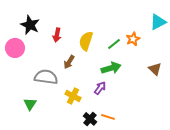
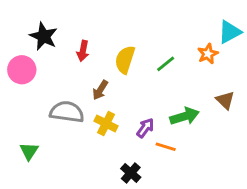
orange star: (133, 39) -> (208, 54), moved
green arrow: (111, 68) -> (185, 116), moved
yellow cross: (73, 96) -> (106, 124), moved
green triangle: (30, 104) -> (29, 151), moved
orange line: (108, 117) -> (166, 147), moved

